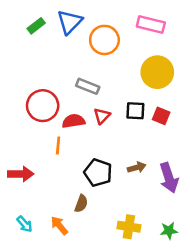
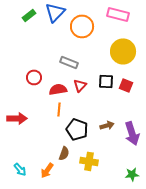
red circle: (43, 106) -> (34, 77), size x0.6
orange line: (58, 146) -> (59, 109), moved
red arrow: (21, 174) -> (17, 118), moved
orange arrow: (59, 225) -> (47, 170), turned -105
yellow cross: (129, 227) -> (89, 161), moved

